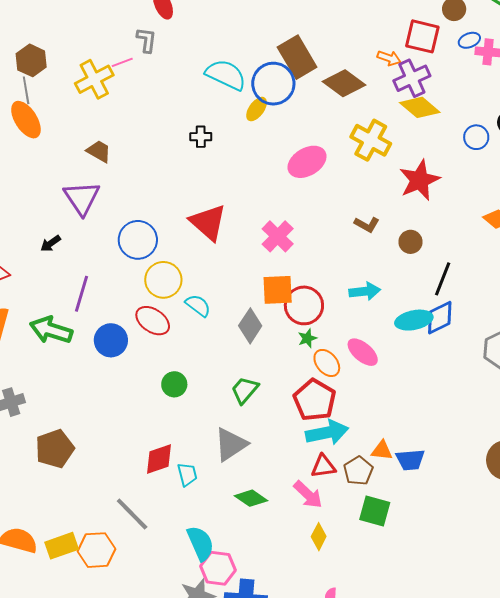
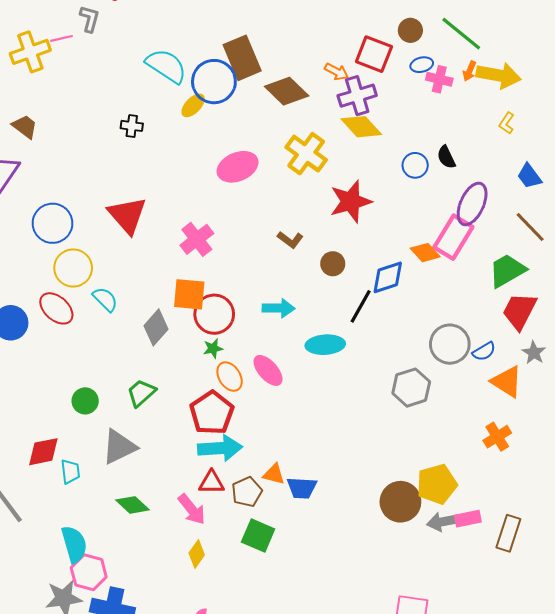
blue diamond: (440, 318) -> (388, 277), moved
green circle: (174, 384) -> (85, 401), moved

